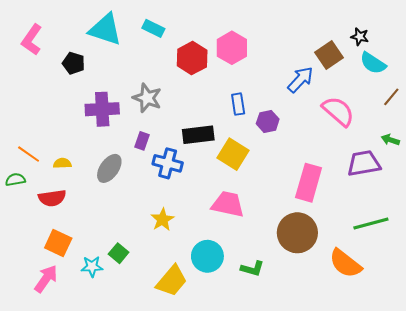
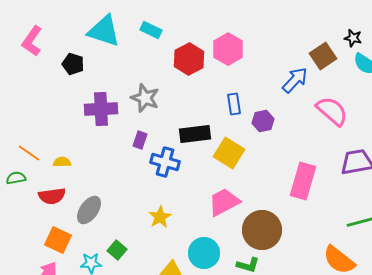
gray ellipse: (109, 168) -> (89, 210), moved
pink trapezoid: (228, 204) -> (224, 202), turned -40
brown circle: (297, 233) -> (262, 230), moved

